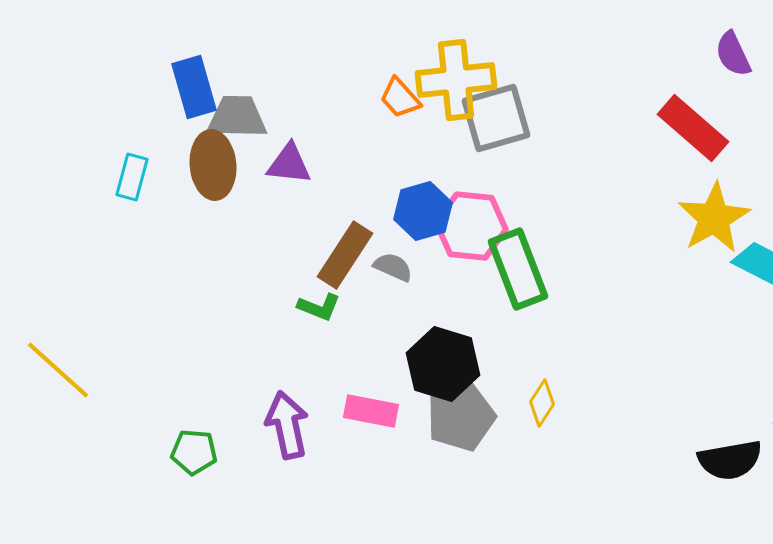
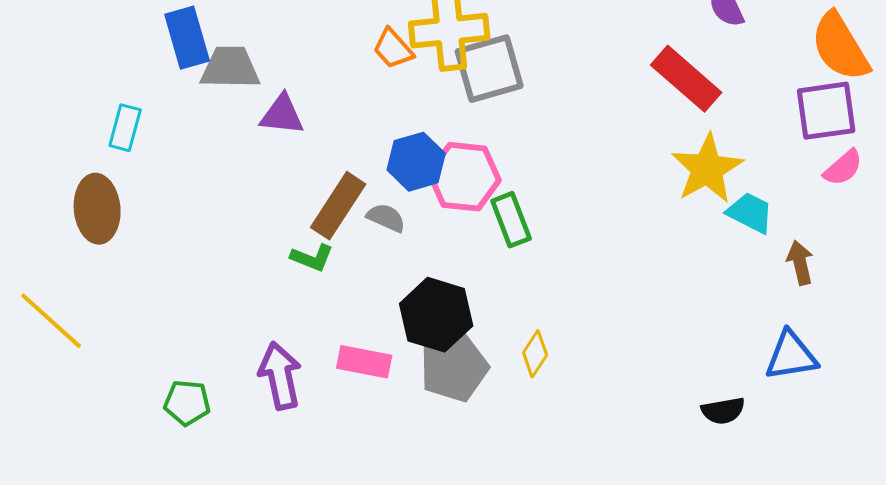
brown ellipse: (213, 165) -> (97, 209), moved
green rectangle: (518, 269) -> (511, 220), size x0.7
black semicircle: (730, 460) -> (723, 411), size x0.7

